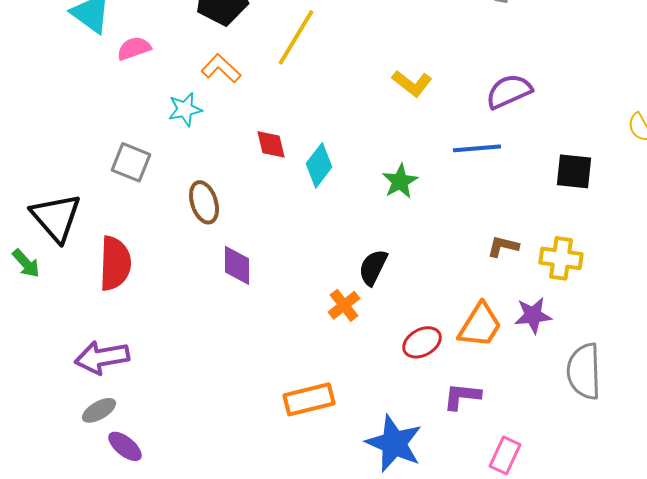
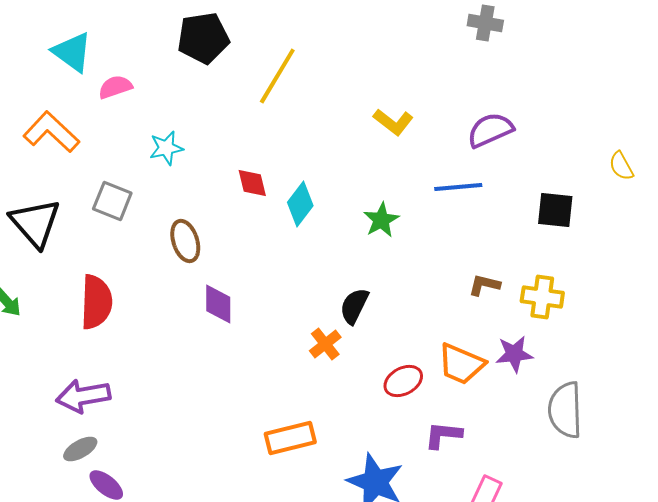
orange L-shape: (221, 68) -> (51, 132), moved, size x1.4
black triangle: (56, 217) -> (35, 223), moved
orange trapezoid: (480, 325) -> (461, 364), turned 81

